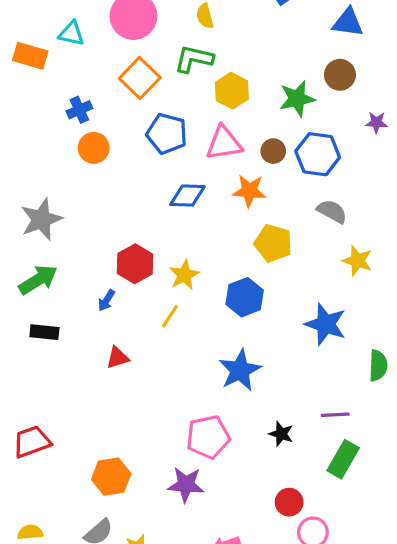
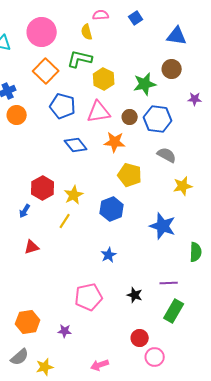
blue diamond: (187, 196) -> (76, 145), turned 50
yellow star: (357, 261) -> (183, 186), turned -30
blue star: (240, 370) -> (109, 255), size x0.6
purple star: (186, 485) -> (65, 331), moved, size x0.6

